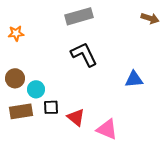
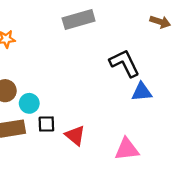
black L-shape: (84, 54) -> (124, 63), moved
pink triangle: (107, 129) -> (127, 149), moved, turned -30

